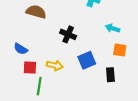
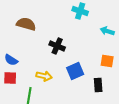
cyan arrow: (112, 28) -> (107, 31), moved
red square: (30, 67) -> (10, 78), moved

